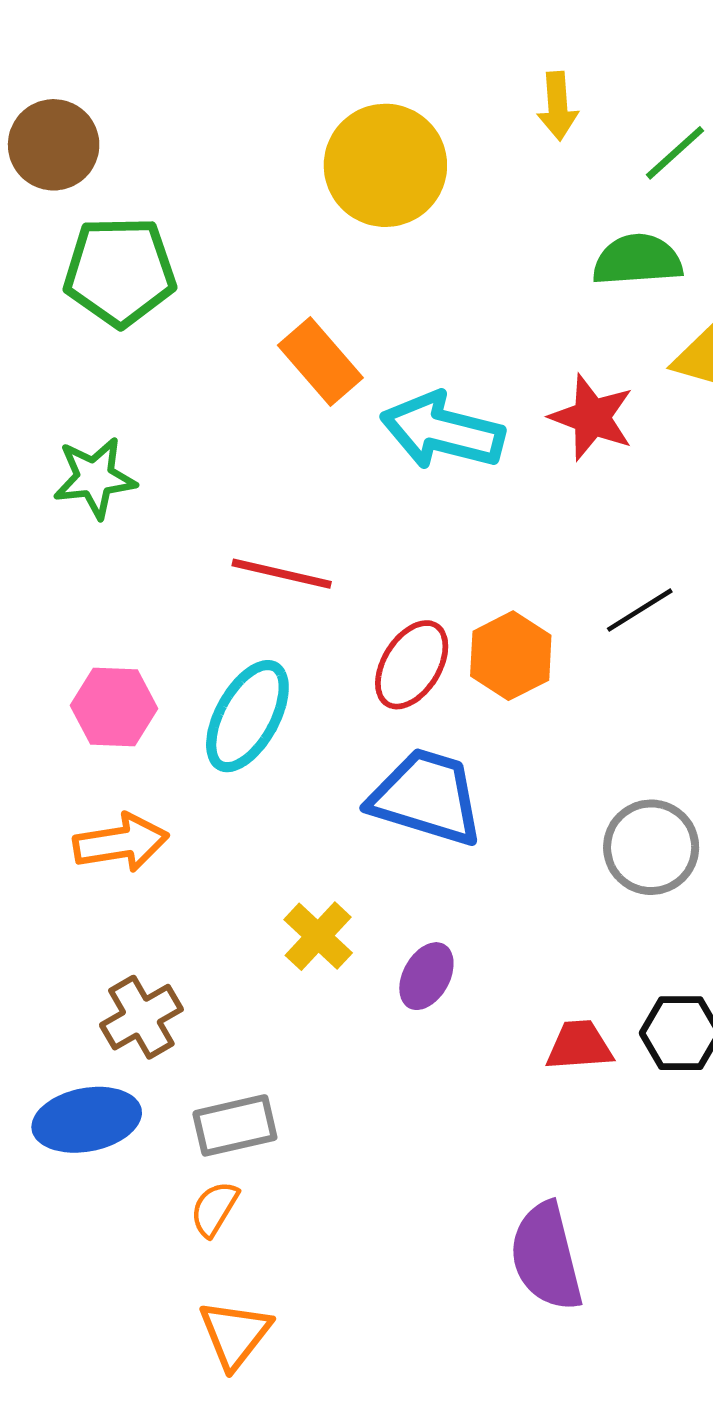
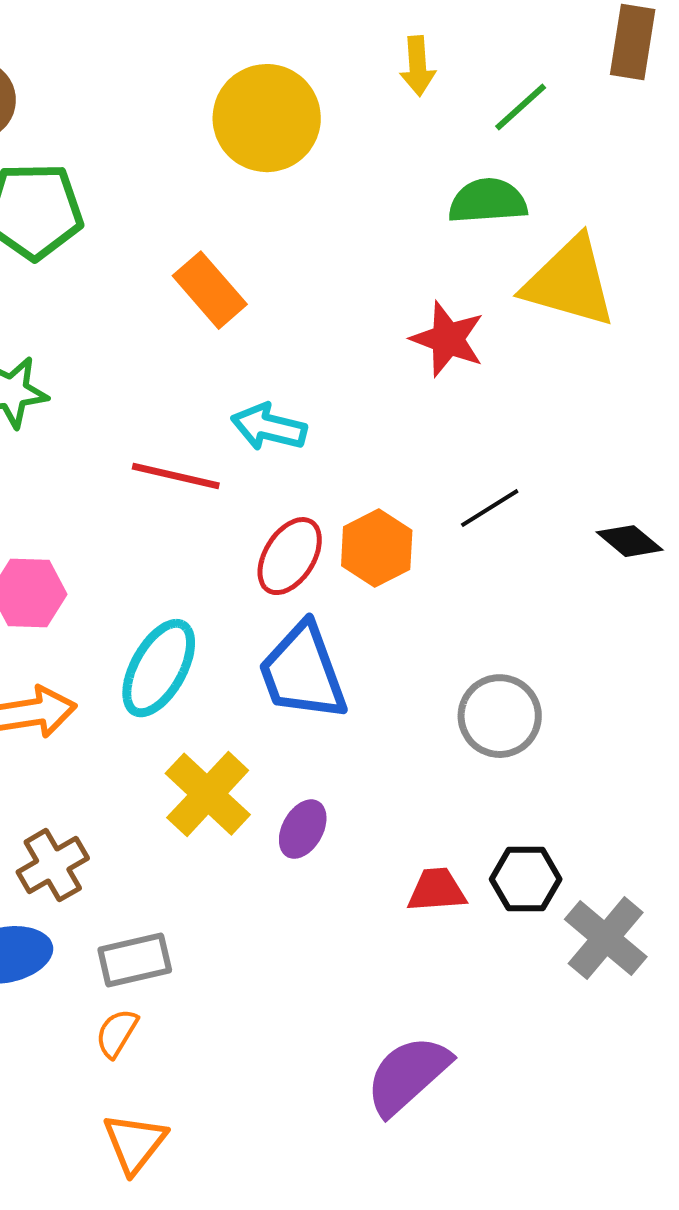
cyan arrow: (442, 431) -> (269, 427), moved, size x0.7
cyan ellipse: (247, 716) -> (159, 668), moved
blue trapezoid: (426, 797) -> (303, 672), turned -127
yellow cross: (318, 936) -> (208, 794), size x1.4
purple semicircle: (546, 1257) -> (408, 1075), turned 62

